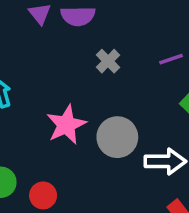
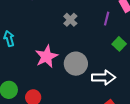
purple line: (171, 59) -> (107, 19), turned -56

